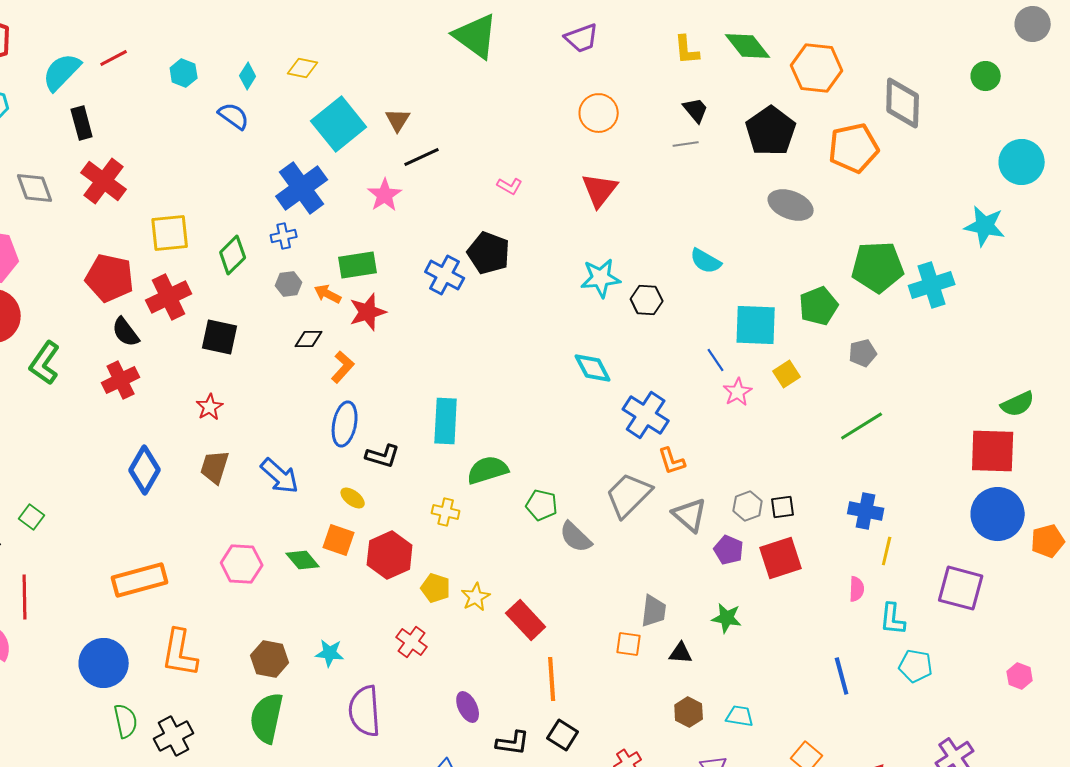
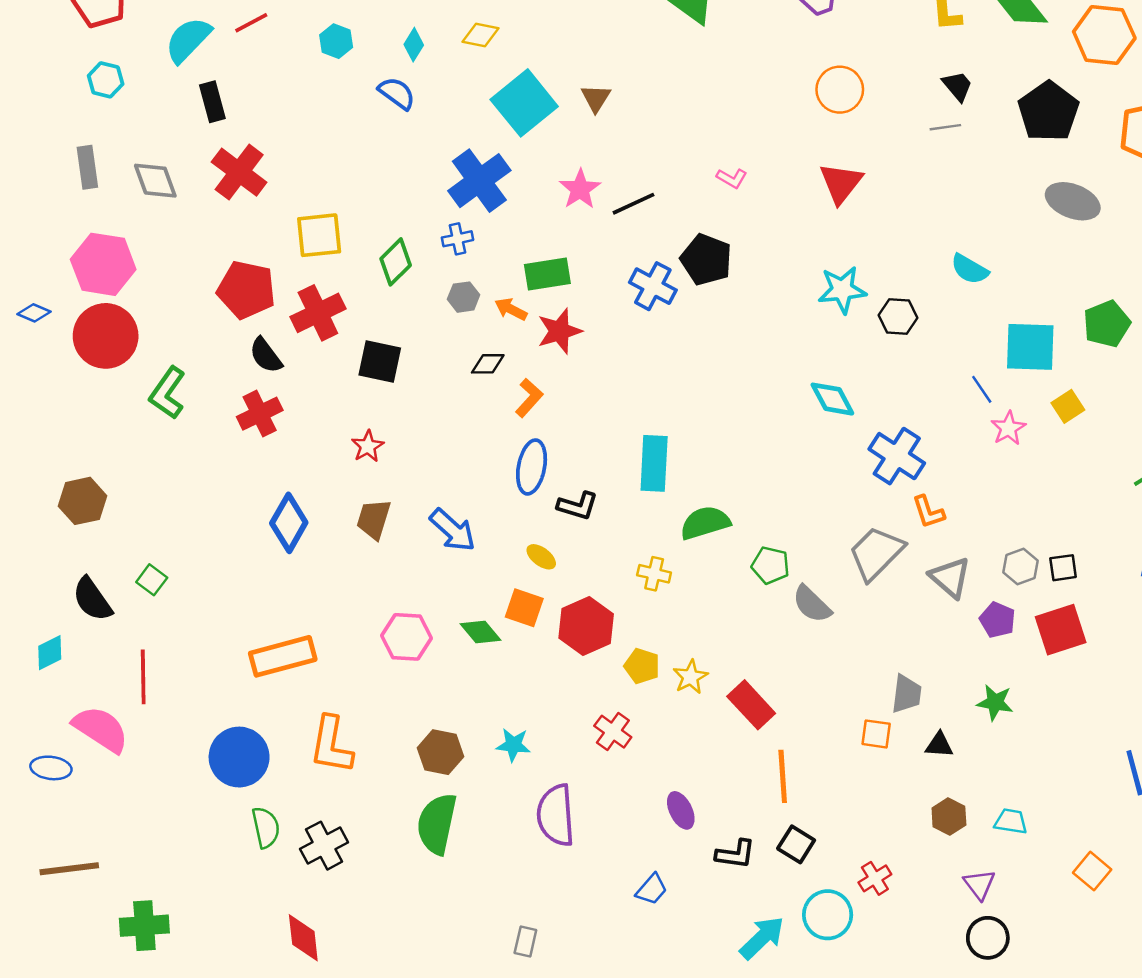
black line: (422, 157) -> (633, 204), moved

